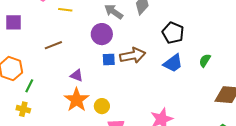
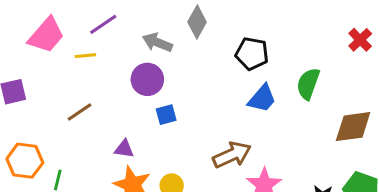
brown arrow: (133, 55) -> (232, 155), moved
green semicircle: (205, 60) -> (308, 84), size x1.5

